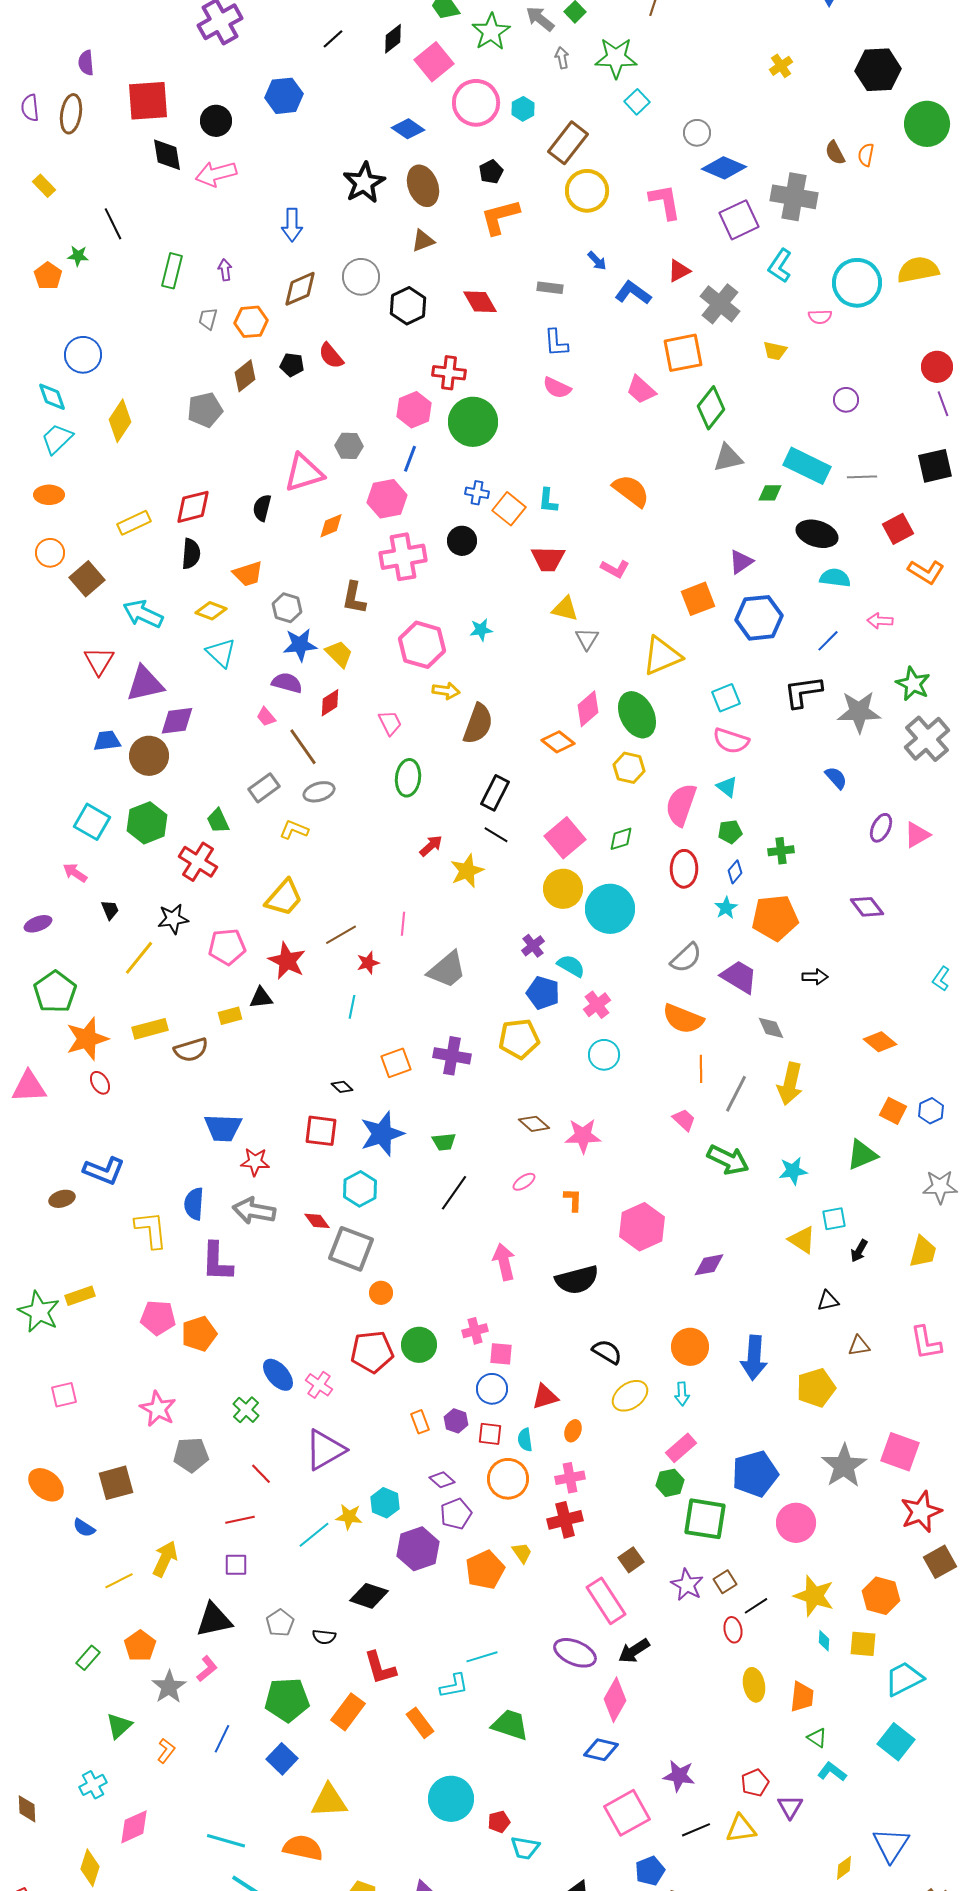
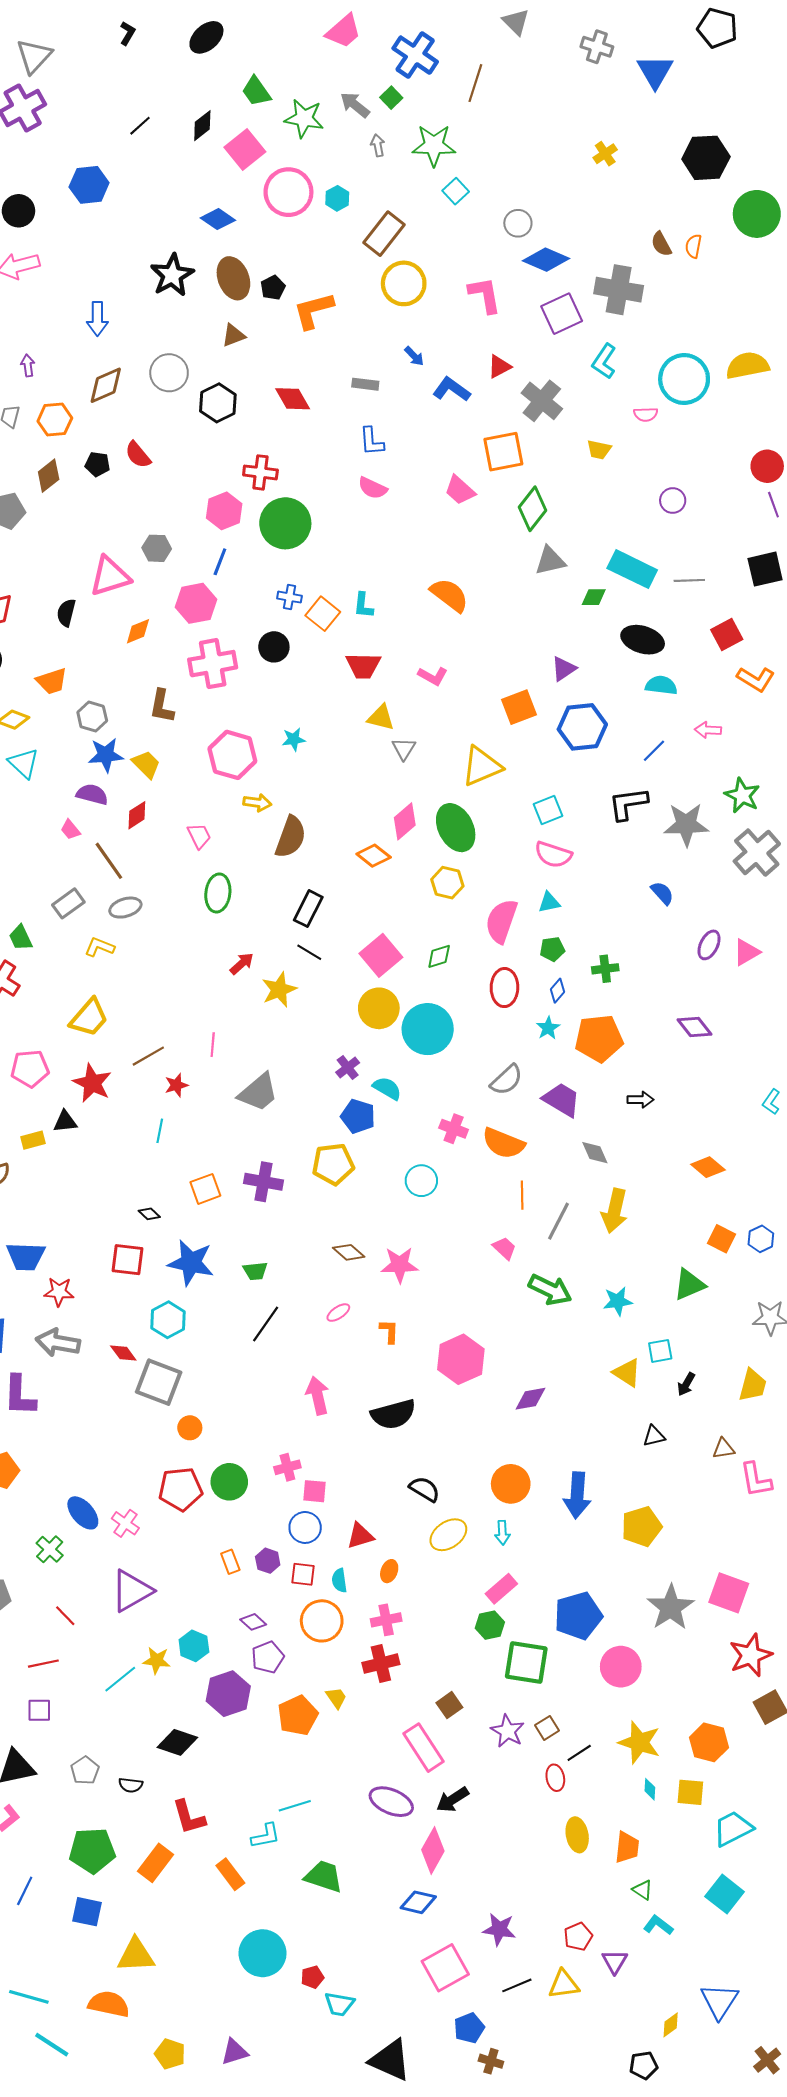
green star: (491, 32) -> (304, 118), turned -30
black pentagon: (491, 172) -> (273, 288), moved
cyan triangle: (727, 787) -> (549, 902), turned -50
pink cross: (597, 1005) -> (454, 1129), moved, turned -32
blue star: (382, 1134) -> (191, 1263), turned 30
brown triangle: (859, 1346) -> (724, 1449), moved
blue square: (282, 1759) -> (87, 1912), turned -32

